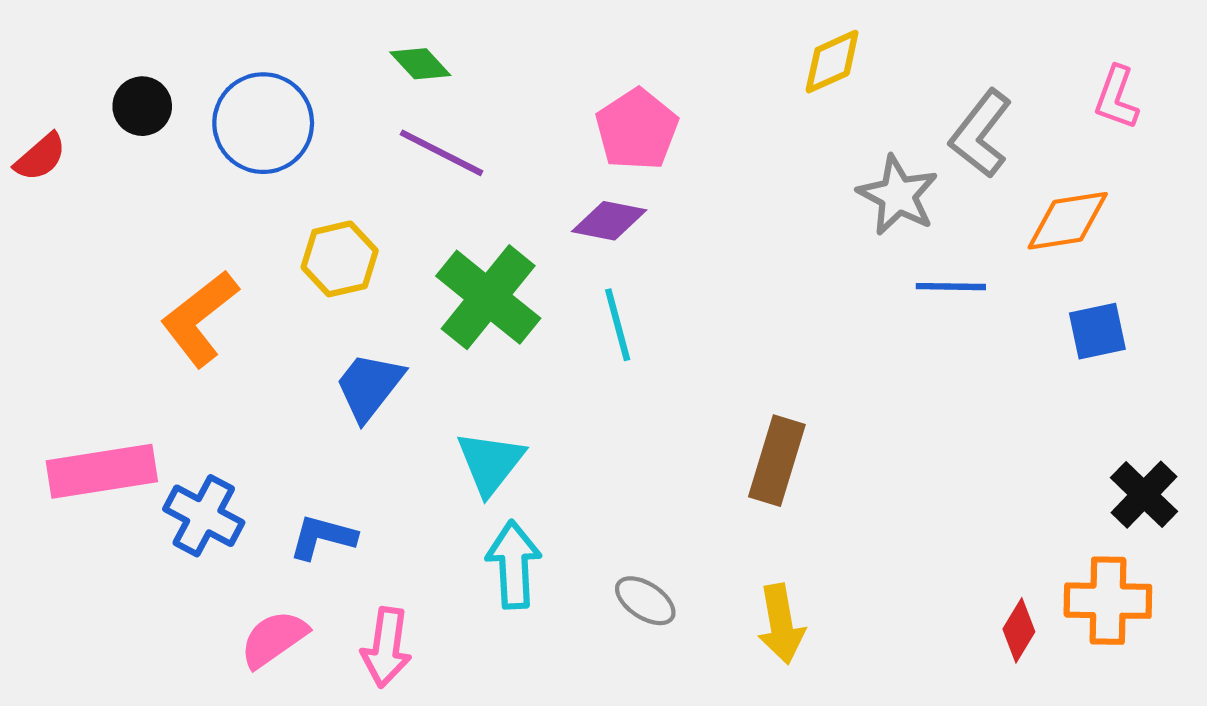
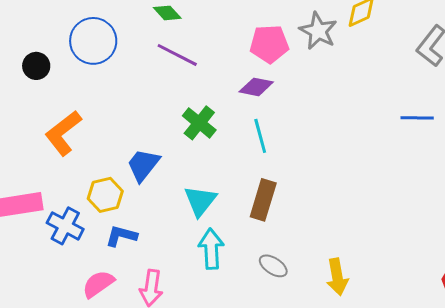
black circle: (142, 106) -> (36, 66), moved
pink pentagon: (637, 129) -> (269, 44), turned 30
gray star: (898, 195) -> (318, 31), moved
yellow hexagon: (340, 259) -> (105, 195), moved
green cross: (488, 297) -> (199, 123), size x0.7
brown rectangle: (777, 461) -> (263, 200), moved

